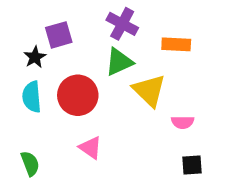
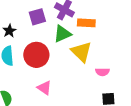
purple square: (59, 35) -> (37, 17), moved
orange rectangle: (176, 44) -> (86, 23), moved

